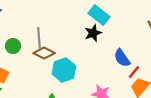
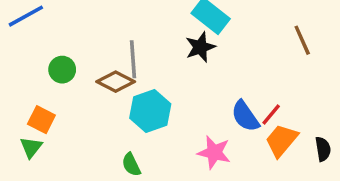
gray line: (39, 38) -> (133, 59), moved
blue semicircle: (122, 58) -> (245, 116), moved

